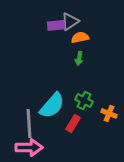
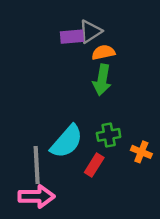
green arrow: (79, 58) -> (102, 80), size x1.6
green cross: (84, 100) -> (109, 135), turned -36

